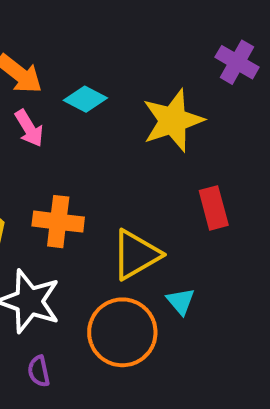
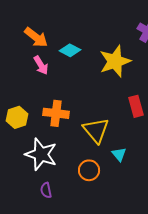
yellow triangle: (136, 255) -> (96, 130), turned -40
orange circle: (122, 332) -> (89, 170), size x0.6

